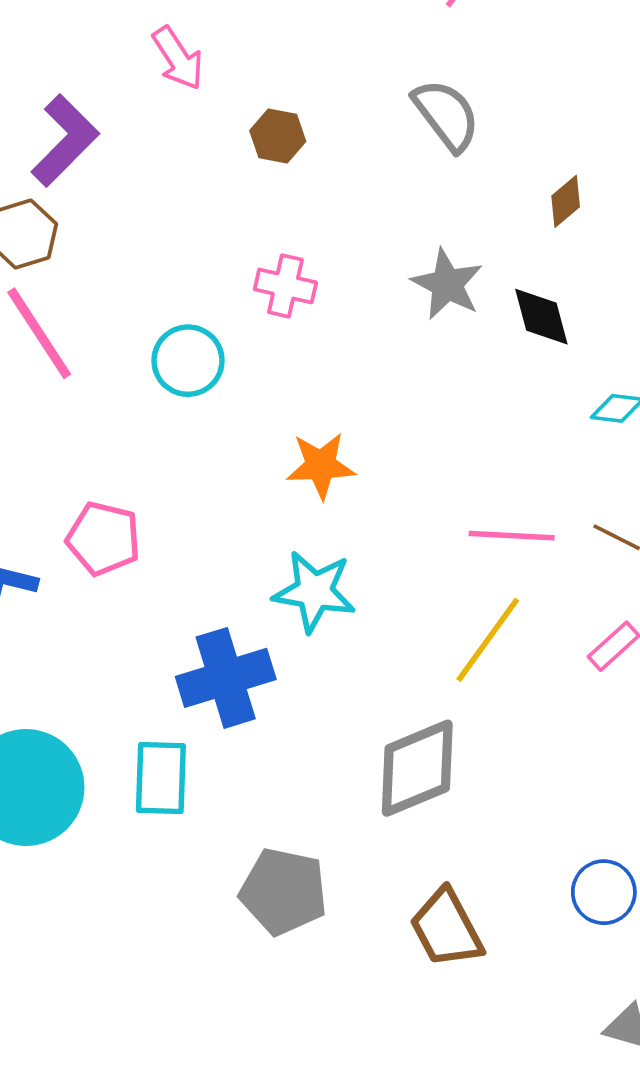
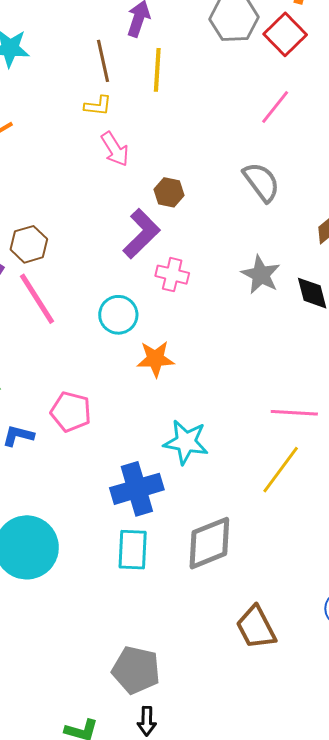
purple L-shape: (65, 140) -> (141, 234), moved
orange star: (321, 466) -> (155, 359), moved
gray diamond: (417, 768) -> (209, 543), moved
cyan rectangle: (161, 778) -> (133, 550), moved
gray pentagon: (284, 892) -> (136, 670), moved

